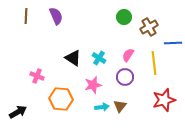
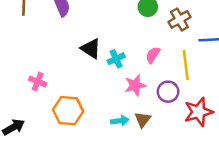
black triangle: (73, 58) -> (91, 49), moved
cyan cross: (99, 58) -> (116, 59), turned 32
purple circle: (125, 77) -> (168, 92), moved
pink star: (93, 85) -> (135, 85), moved

